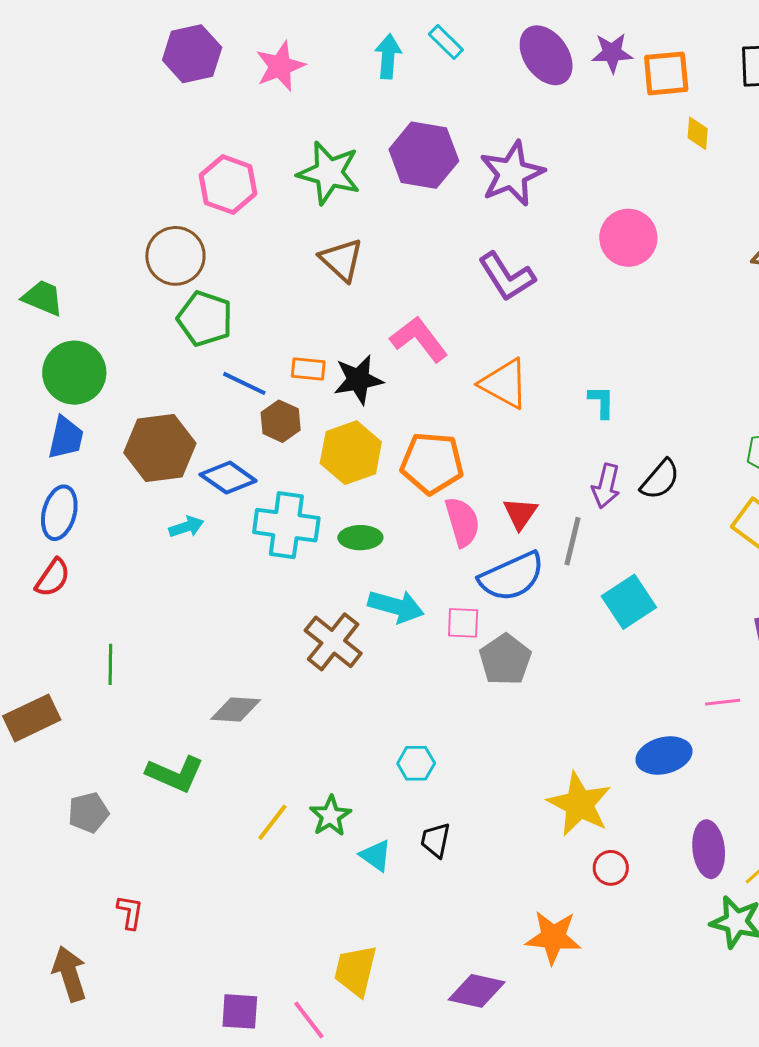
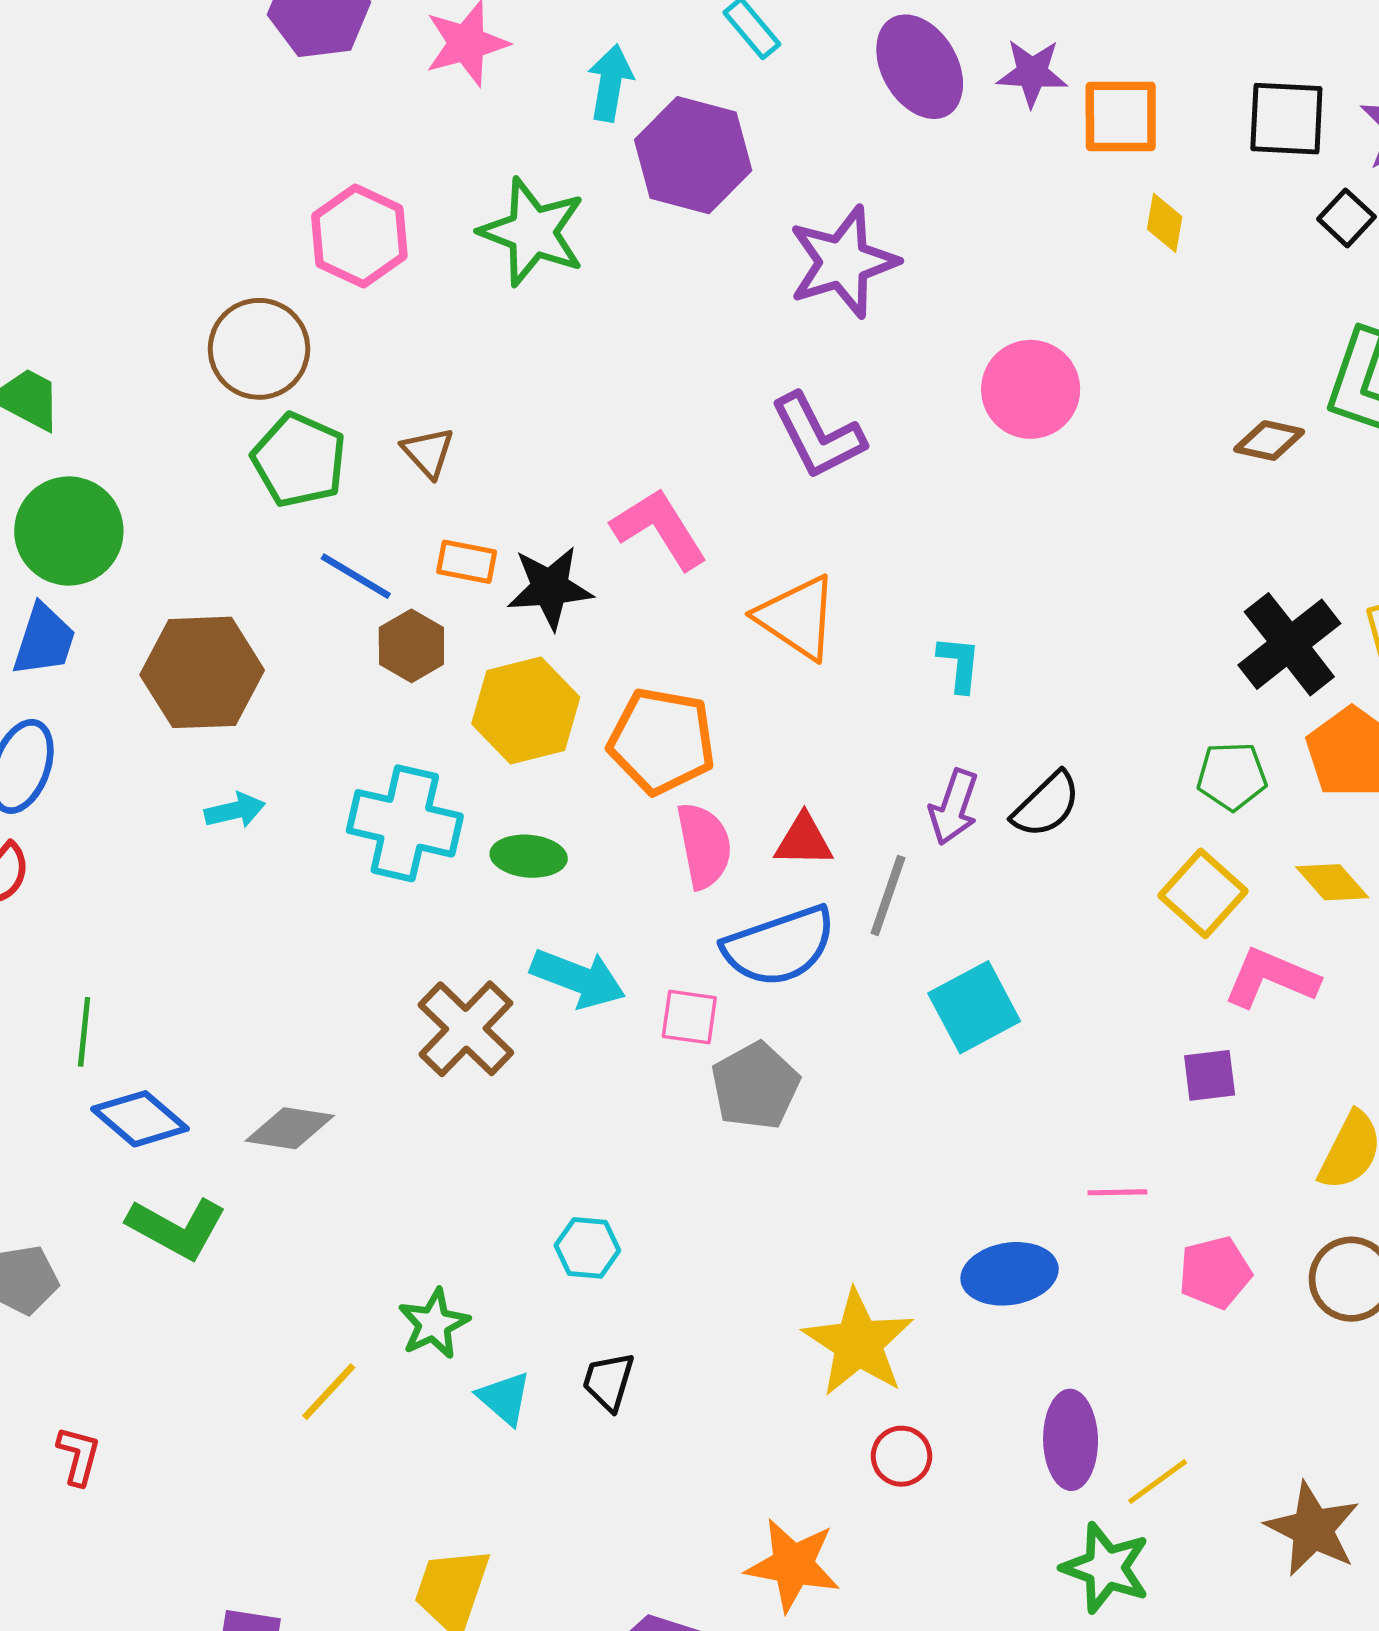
cyan arrow: (388, 56) -> (610, 83), moved
purple hexagon: (424, 155) -> (693, 155), moved
brown triangle: (342, 260) -> (428, 452), moved, size x0.7
blue diamond: (228, 478) -> (140, 1119), moved
red triangle: (520, 513) -> (804, 840), turned 51
yellow line: (272, 822) -> (329, 1392), moved

